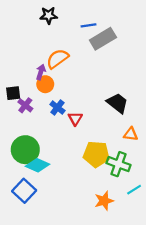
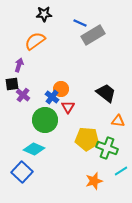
blue line: (89, 25) -> (80, 23), turned 32
orange semicircle: (57, 59) -> (35, 41), moved
purple arrow: (41, 72) -> (19, 65), moved
orange circle: (45, 84) -> (61, 89), moved
green circle: (25, 150) -> (45, 120), moved

